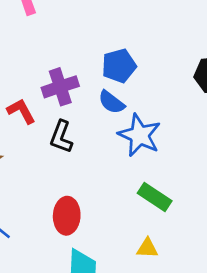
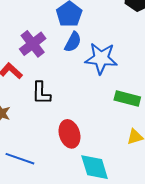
blue semicircle: (111, 102) -> (73, 42), turned -80
black L-shape: (61, 137) -> (41, 93), moved

